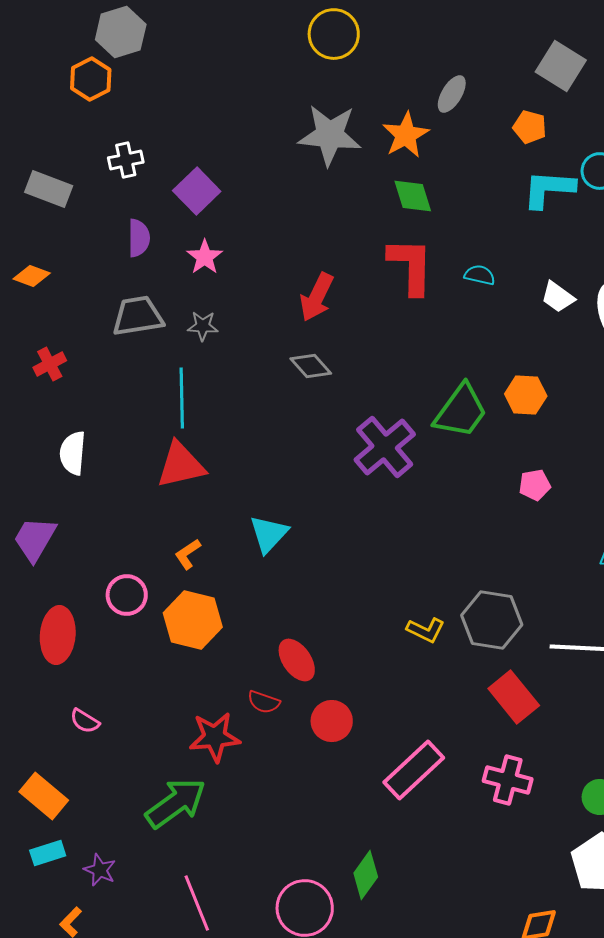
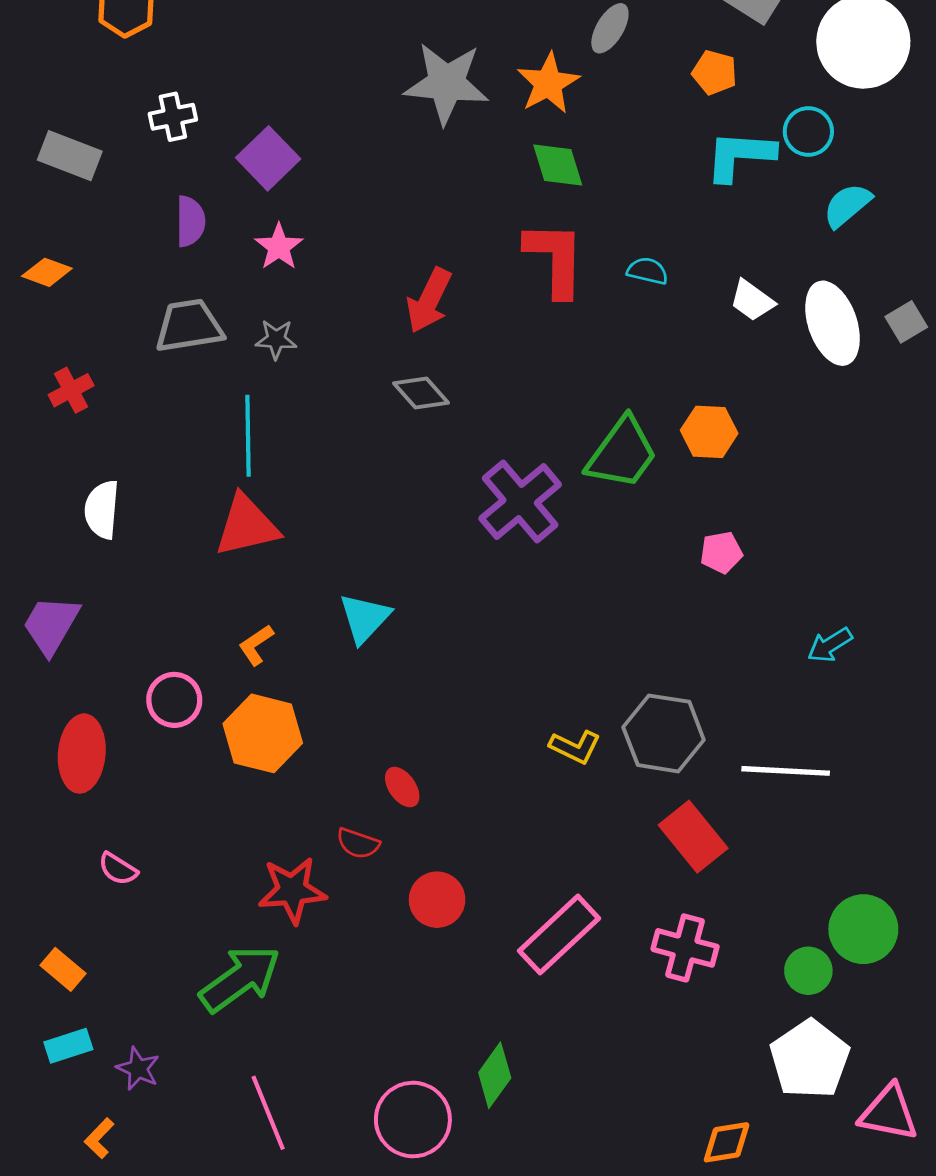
red ellipse: (297, 660) -> (402, 787), size x0.7
red circle: (332, 721) -> (437, 900), moved
orange rectangle: (44, 796) -> (63, 969), size x0.7

